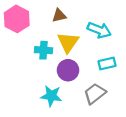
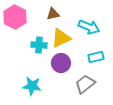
yellow triangle: (68, 42) -> (61, 38), turned 30
cyan star: (51, 96) -> (32, 86), moved

